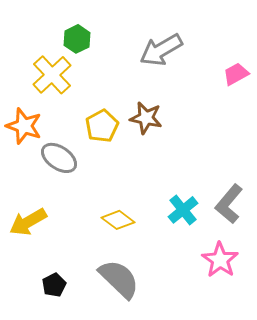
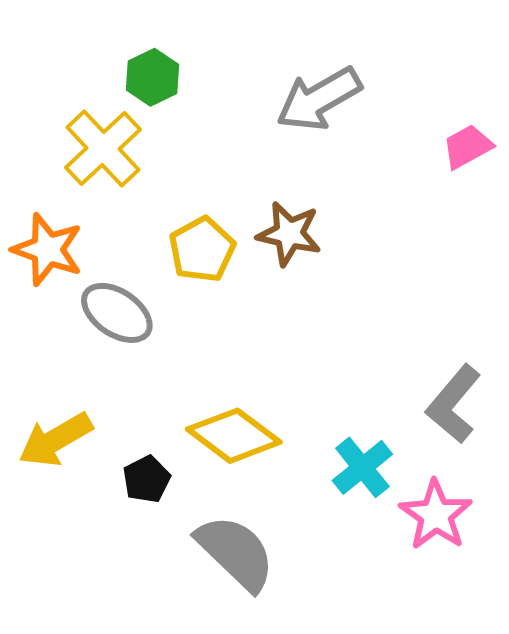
cyan cross: (183, 210) -> (362, 467), moved
yellow diamond: (118, 220) -> (234, 436), size x1.4
black pentagon: (54, 285) -> (147, 479), moved

